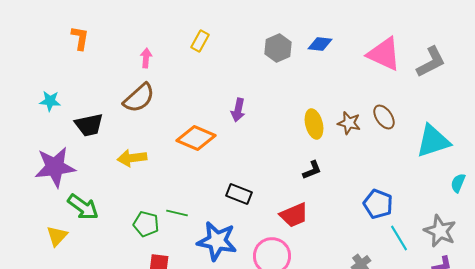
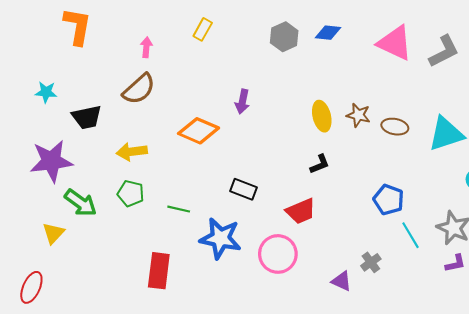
orange L-shape: (80, 38) -> (77, 26), size x1.5
brown ellipse: (384, 117) -> (395, 127), moved, turned -45
green pentagon: (146, 224) -> (131, 193), moved

